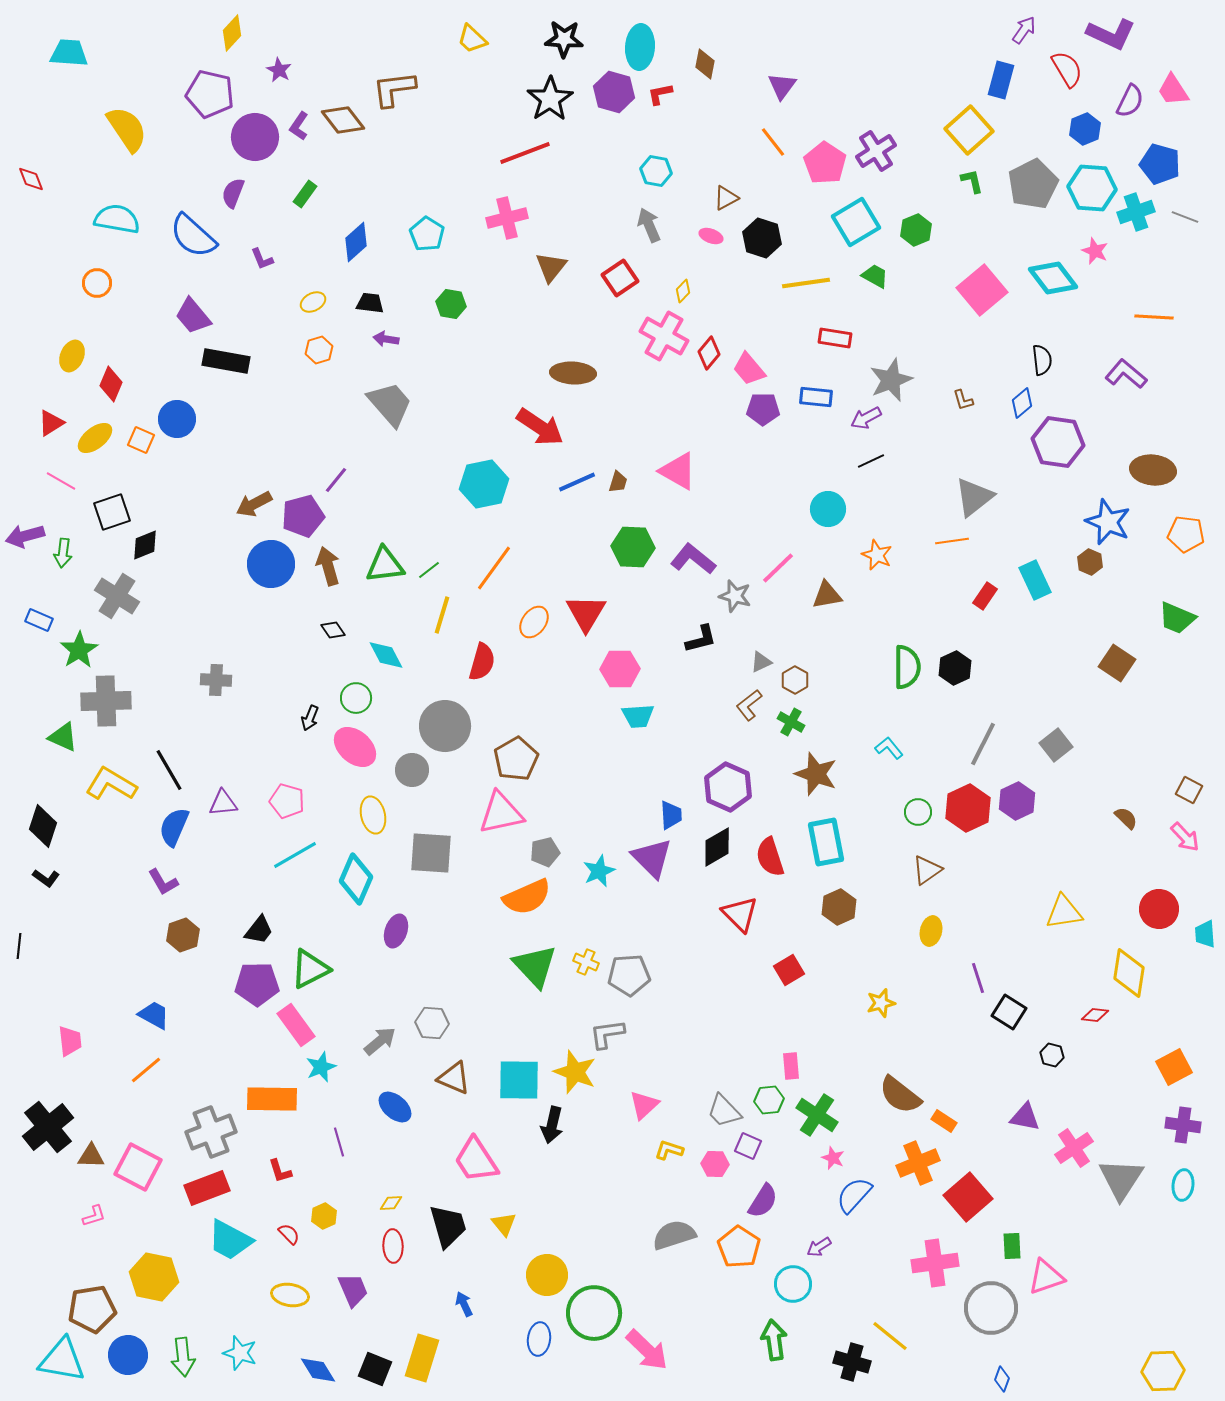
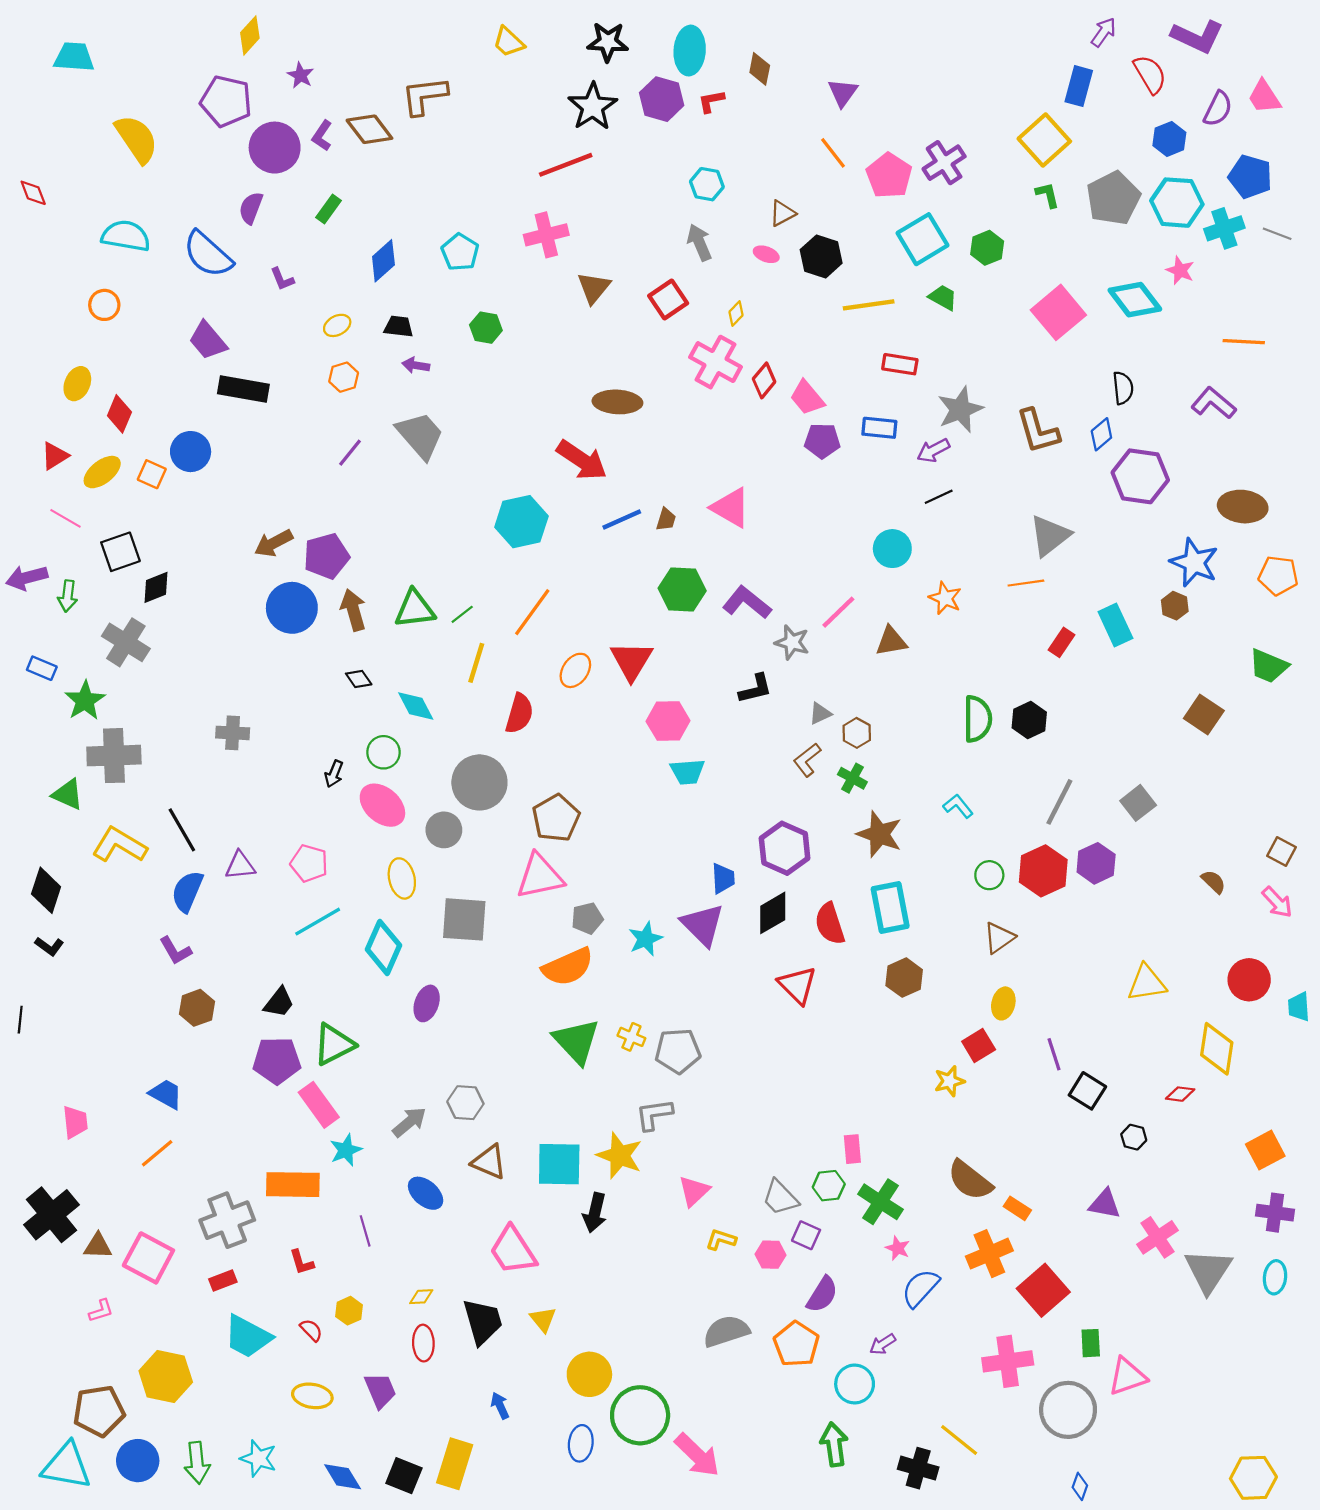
brown L-shape: (963, 400) -> (1038, 431), size x2.0
purple line: (336, 480) -> (350, 453), moved
red square: (789, 970) -> (979, 1046), moved
red rectangle: (207, 1188) -> (223, 1281), size x0.6

